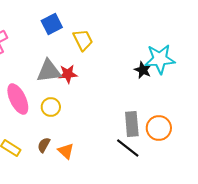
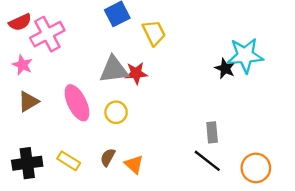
gray rectangle: (132, 124) -> (212, 132), size x0.7
orange circle: (159, 128) -> (256, 168), moved

